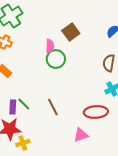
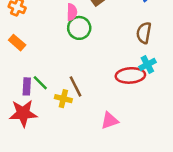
red ellipse: (96, 112) -> (130, 75), moved
yellow cross: (23, 143) -> (63, 99), moved, turned 32

